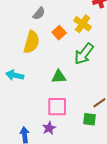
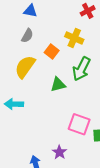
yellow semicircle: (31, 42) -> (25, 67), turned -150
green triangle: (59, 77) -> (58, 85), moved
pink square: (57, 107) -> (79, 124), moved, turned 30

